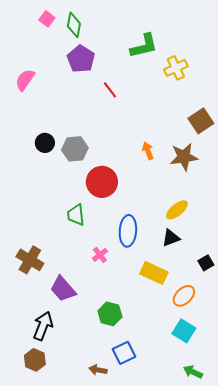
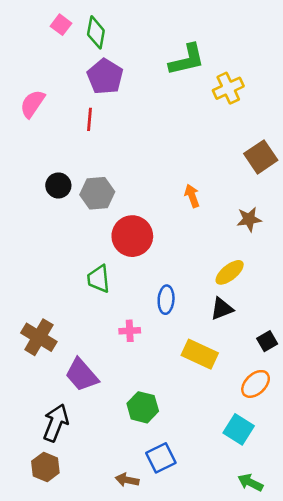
red line: (110, 90) -> (89, 119), moved, turned 42
brown star: (184, 157) -> (249, 219), moved, size x0.7
blue ellipse: (128, 231) -> (166, 300), size x0.7
pink cross: (100, 255) -> (130, 331), turned 35
orange ellipse: (184, 296) -> (256, 384), moved

